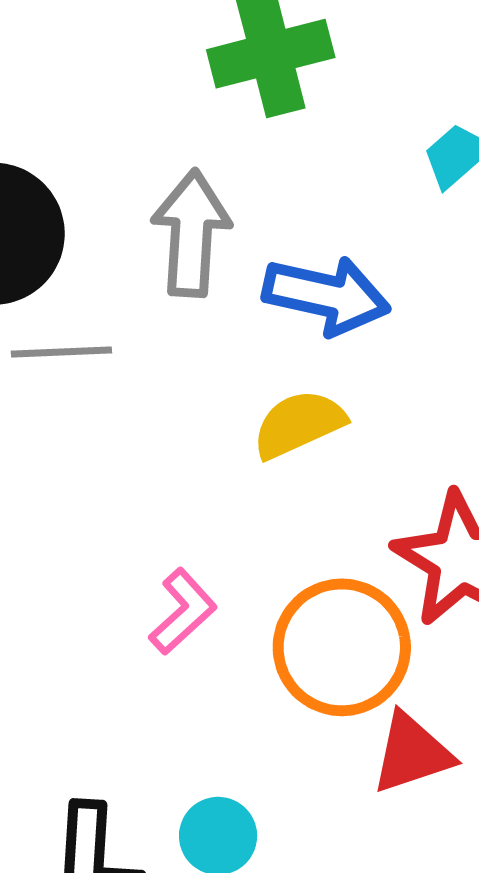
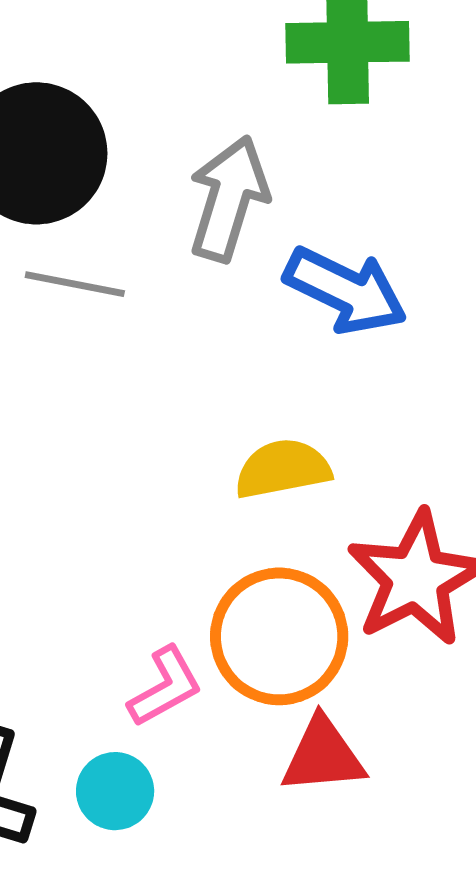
yellow semicircle: (299, 424) -> (283, 469), moved
pink L-shape: (183, 612) -> (165, 687), moved

